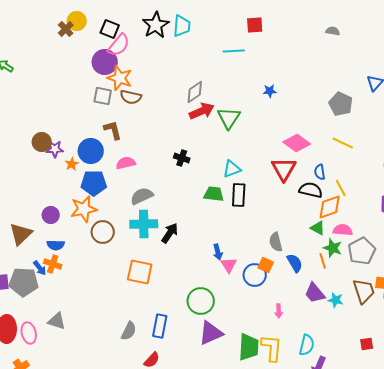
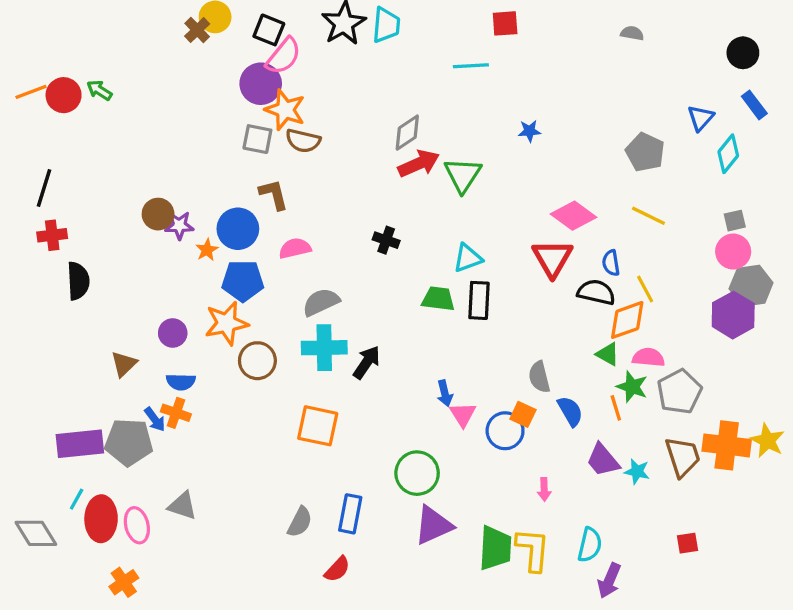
brown triangle: (21, 234) -> (124, 364), size x0.7

